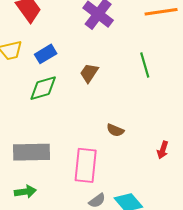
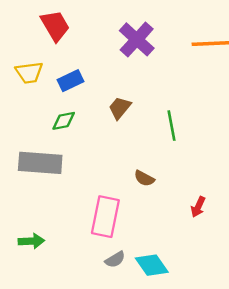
green line: (145, 65) -> (171, 126), moved
green diamond: (43, 88) -> (64, 121), size x0.7
gray rectangle: (32, 152) -> (40, 163), moved

